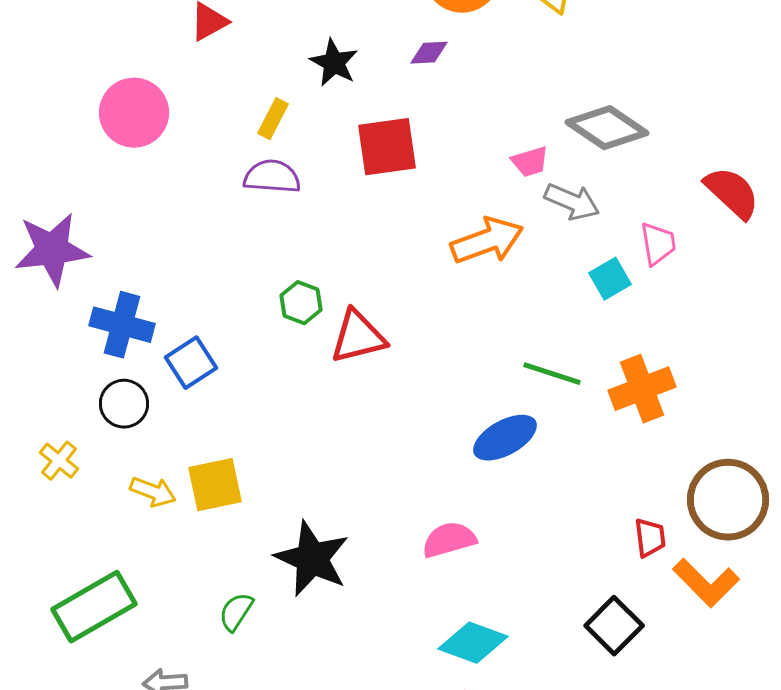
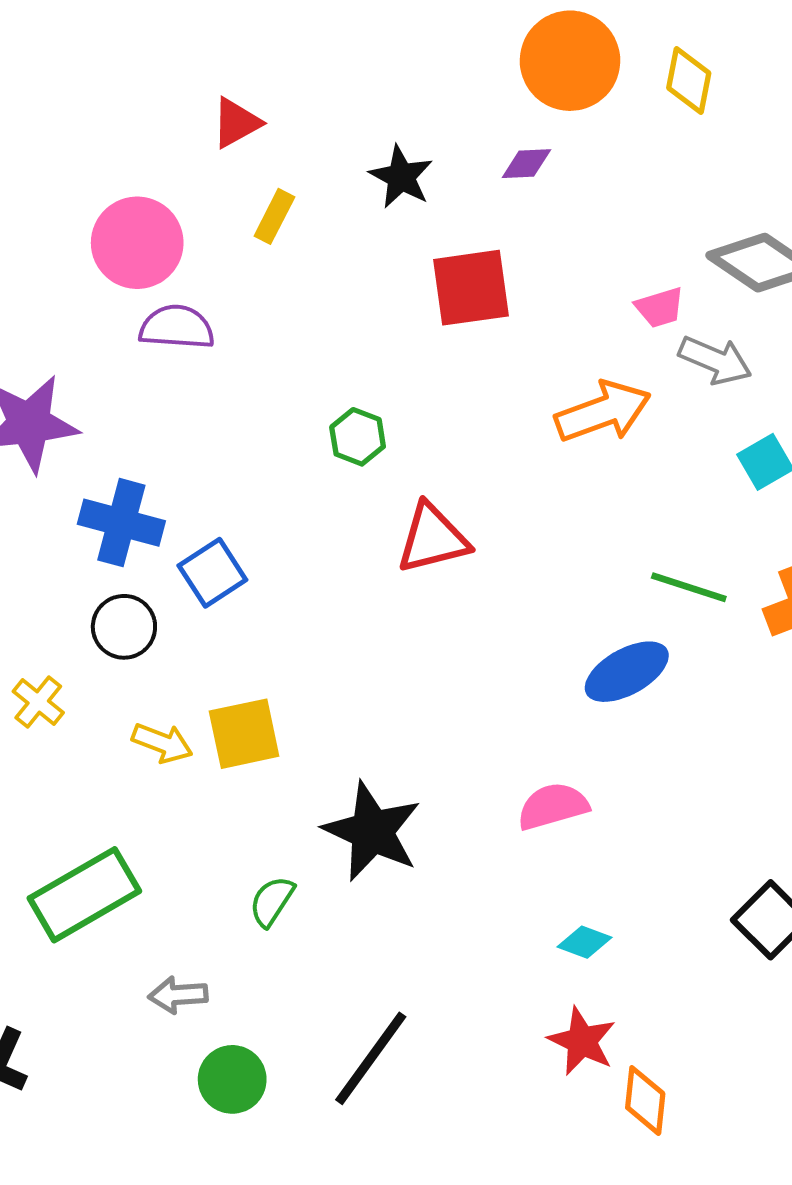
yellow rectangle: (273, 119) -> (274, 216), moved
purple semicircle: (272, 177) -> (177, 327), moved
green hexagon: (301, 303) -> (358, 437), moved
cyan diamond: (473, 643) -> (585, 942), size x0.6

